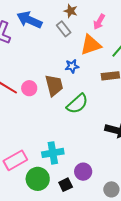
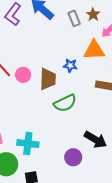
brown star: (71, 11) -> (93, 15), moved
gray rectangle: (64, 29) -> (74, 18), moved
purple circle: (83, 172) -> (73, 157), moved

